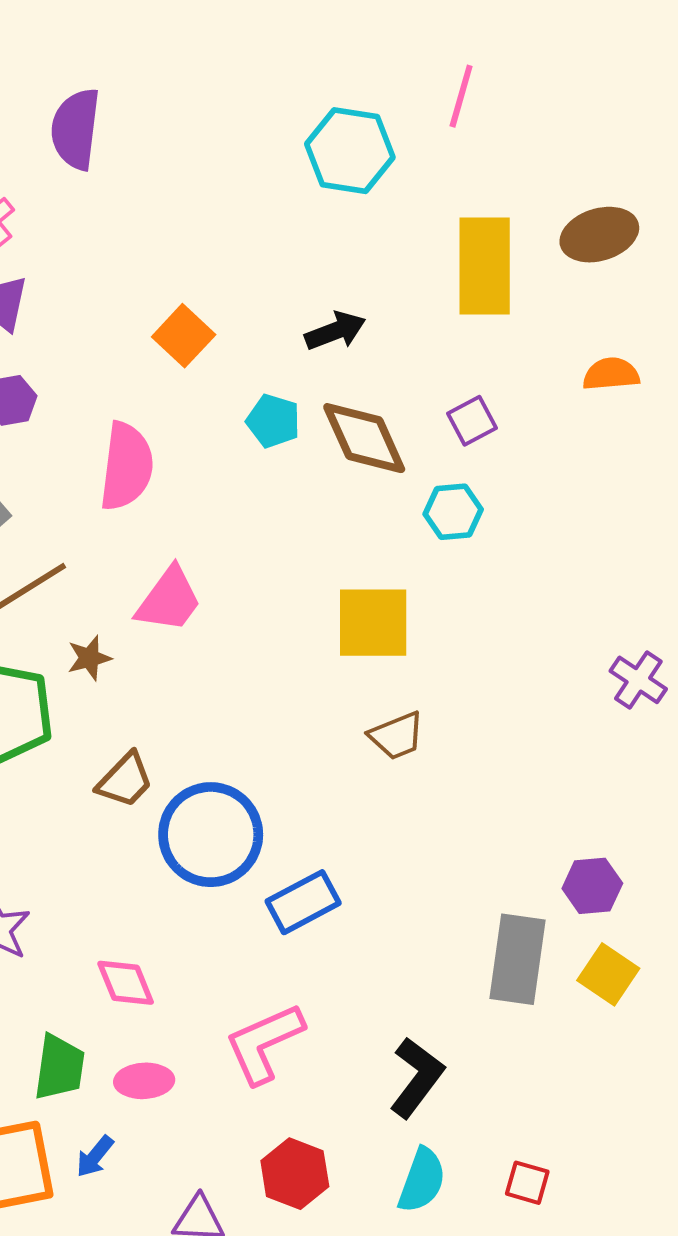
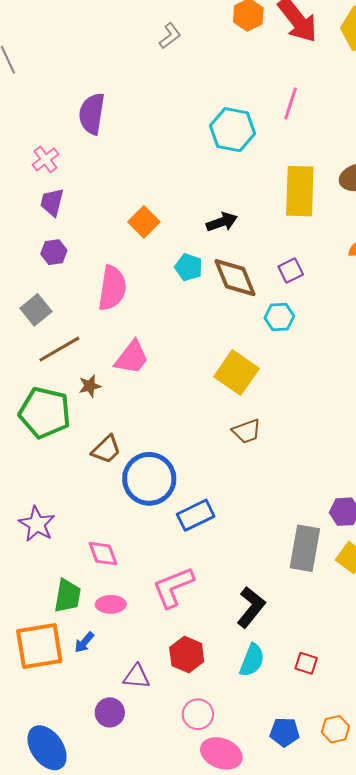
yellow square: (373, 623) -> (236, 373), turned 33

